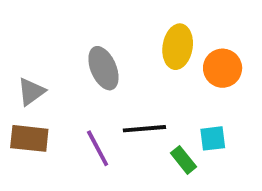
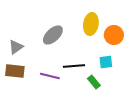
gray ellipse: (103, 68) -> (53, 35), turned 70
cyan square: (213, 138) -> (106, 62), moved
purple line: (98, 148) -> (50, 76), turned -48

